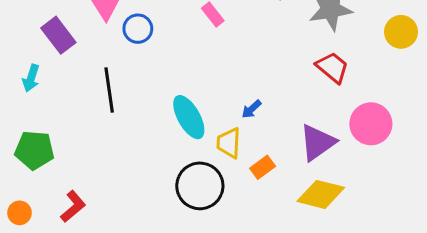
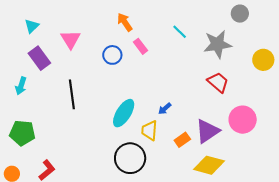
blue circle: (138, 29) -> (112, 55), moved
cyan ellipse: (189, 117) -> (124, 113), turned 60
orange rectangle: (263, 167) -> (182, 140), moved

